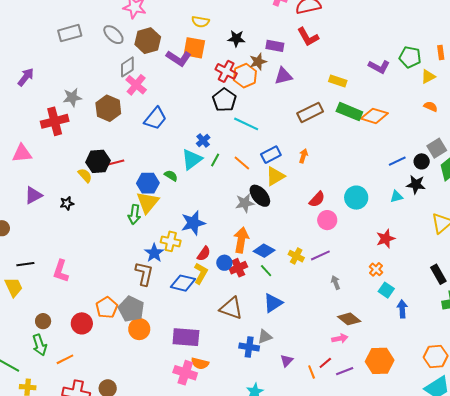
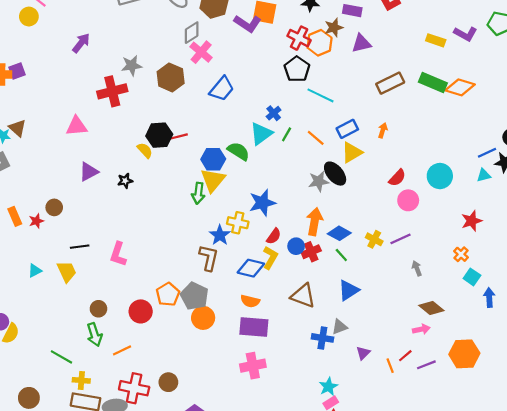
yellow rectangle: (338, 81) -> (436, 40), moved
blue line: (397, 161) -> (487, 153), moved
green semicircle: (171, 176) -> (238, 151), size x1.5
orange semicircle: (200, 363) -> (250, 301), moved
pink cross: (185, 373) -> (253, 366), turned -30

